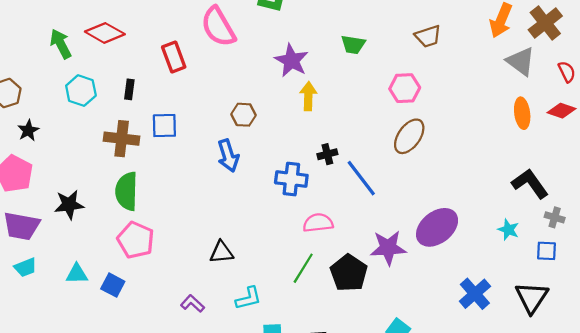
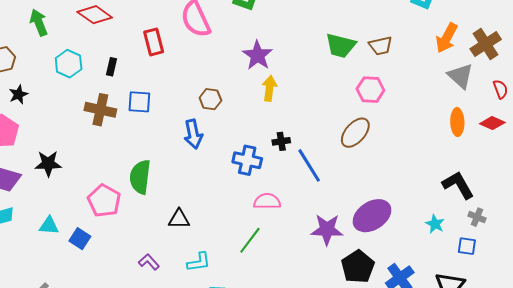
green arrow: (61, 44) -> (39, 23), moved
green trapezoid: (353, 45) -> (341, 46), moved, size x1.4
pink hexagon: (405, 88) -> (370, 90), moved
green semicircle: (127, 191) -> (140, 177), moved
black pentagon: (349, 273) -> (358, 267), moved

